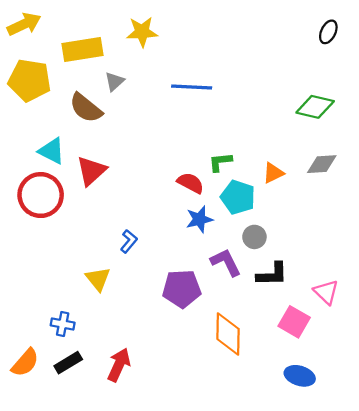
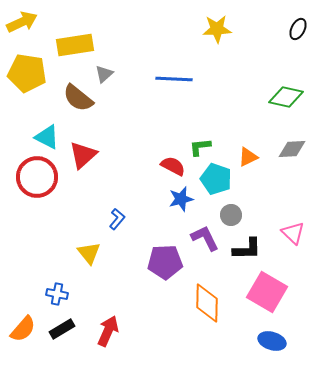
yellow star: (142, 32) -> (217, 29), moved
pink triangle: (326, 292) -> (293, 233), moved
pink square: (294, 322) -> (267, 292), size x1.4

